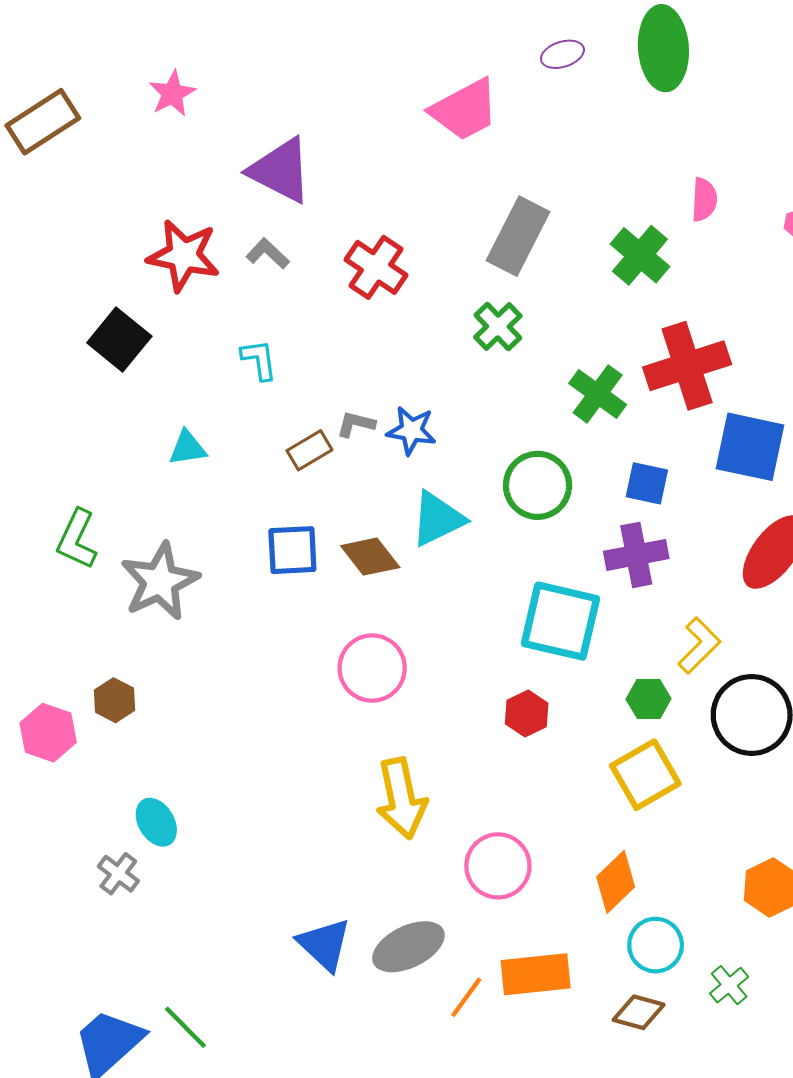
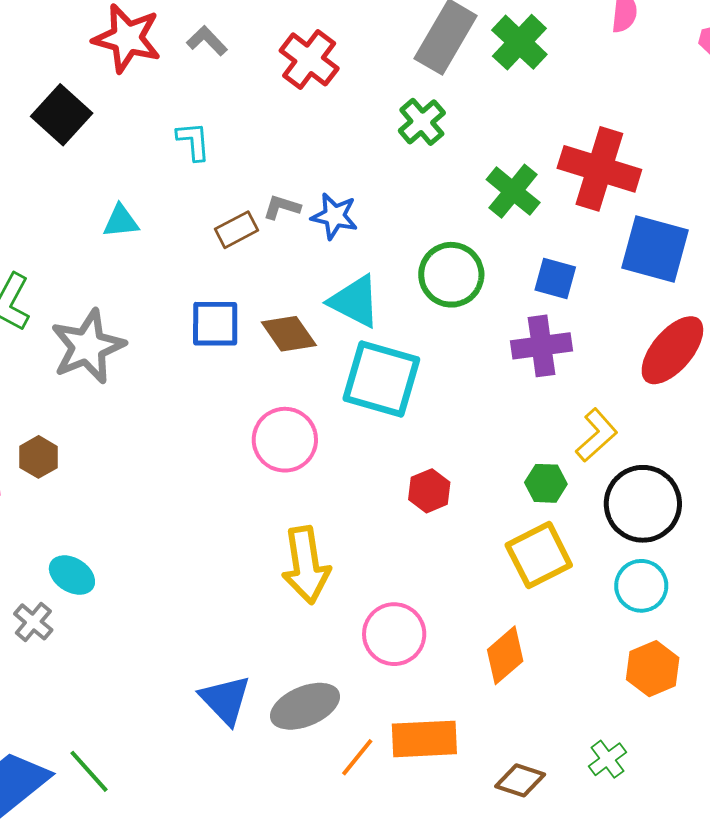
green cross: (640, 255) -> (519, 42), moved
red cross: (687, 366) -> (599, 169), turned 32
cyan triangle: (438, 519) -> (355, 301), turned 50
cyan square: (560, 621) -> (381, 379), moved
cyan ellipse: (156, 822) -> (72, 575), turned -30
cyan circle: (656, 945) -> (641, 586), moved

